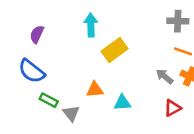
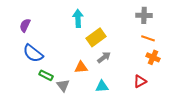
purple semicircle: (37, 34) -> (25, 25), moved
gray arrow: (165, 76) -> (104, 57), moved, turned 104
cyan triangle: (122, 103) -> (102, 86), moved

